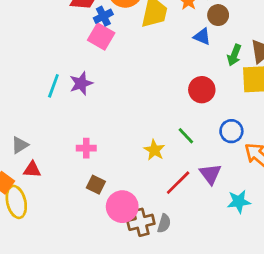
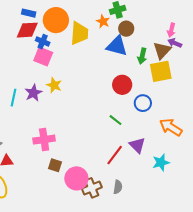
blue cross: (103, 16) -> (43, 42), turned -32
blue triangle: (202, 37) -> (117, 46), size x1.6
blue circle: (231, 131) -> (143, 103), moved
pink cross: (86, 148) -> (44, 140), size x1.5
yellow star: (154, 150) -> (54, 85), moved
gray semicircle: (164, 223) -> (118, 187), moved

